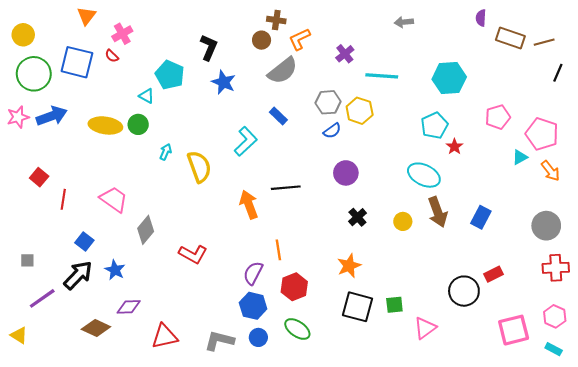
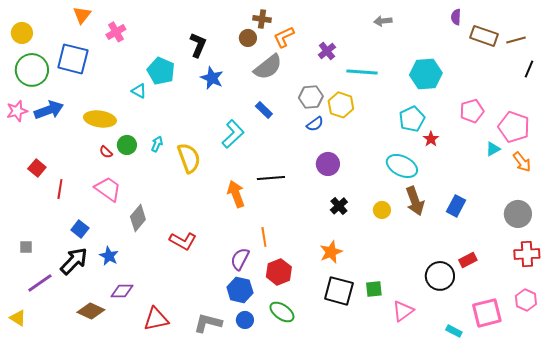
red semicircle: (112, 56) -> (106, 152), moved
green circle: (138, 124) -> (127, 145), moved
cyan rectangle: (554, 349) -> (454, 331), moved

